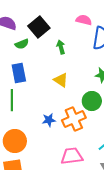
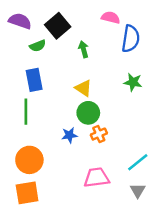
green circle: (92, 101) -> (88, 113), moved
orange cross: (74, 119) -> (99, 134), size x0.6

